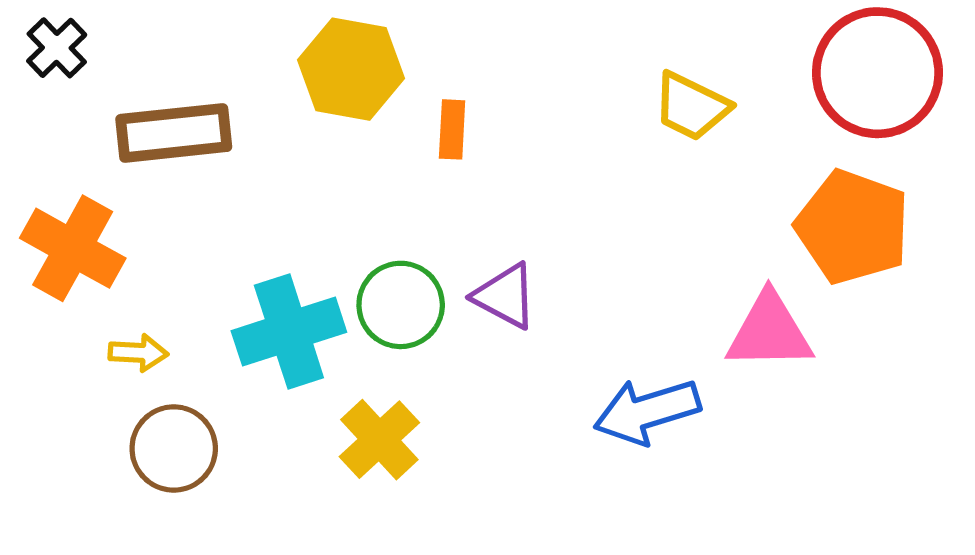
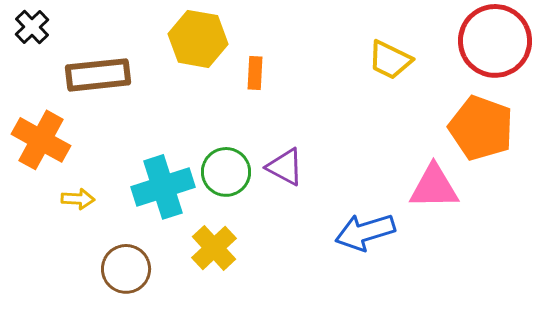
brown circle: (174, 448) -> (126, 269), moved

